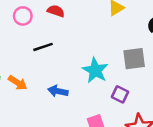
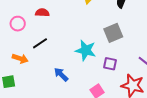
orange arrow: (18, 83) -> (20, 59), moved
blue arrow: (58, 91) -> (61, 74), turned 49

